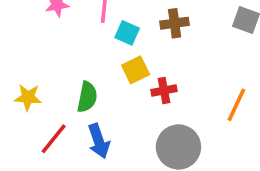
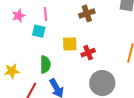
cyan square: (127, 33) -> (39, 31), moved
yellow square: (136, 70) -> (70, 44), turned 35

